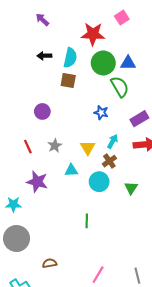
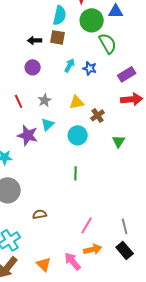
black arrow: (44, 56) -> (35, 40), moved
blue triangle: (128, 63) -> (116, 11), moved
cyan arrow: (113, 141) -> (70, 65), moved
yellow triangle: (88, 148) -> (77, 102), turned 49
cyan triangle: (71, 170) -> (48, 124), moved, turned -40
cyan circle: (99, 182) -> (78, 135), moved

